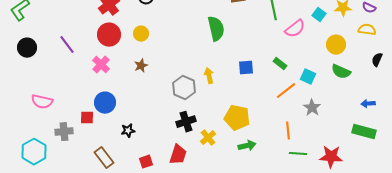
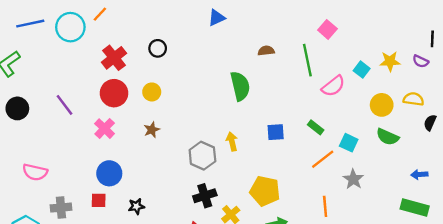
yellow semicircle: (367, 30) -> (413, 99), moved
red square: (87, 118) -> (99, 200), moved

